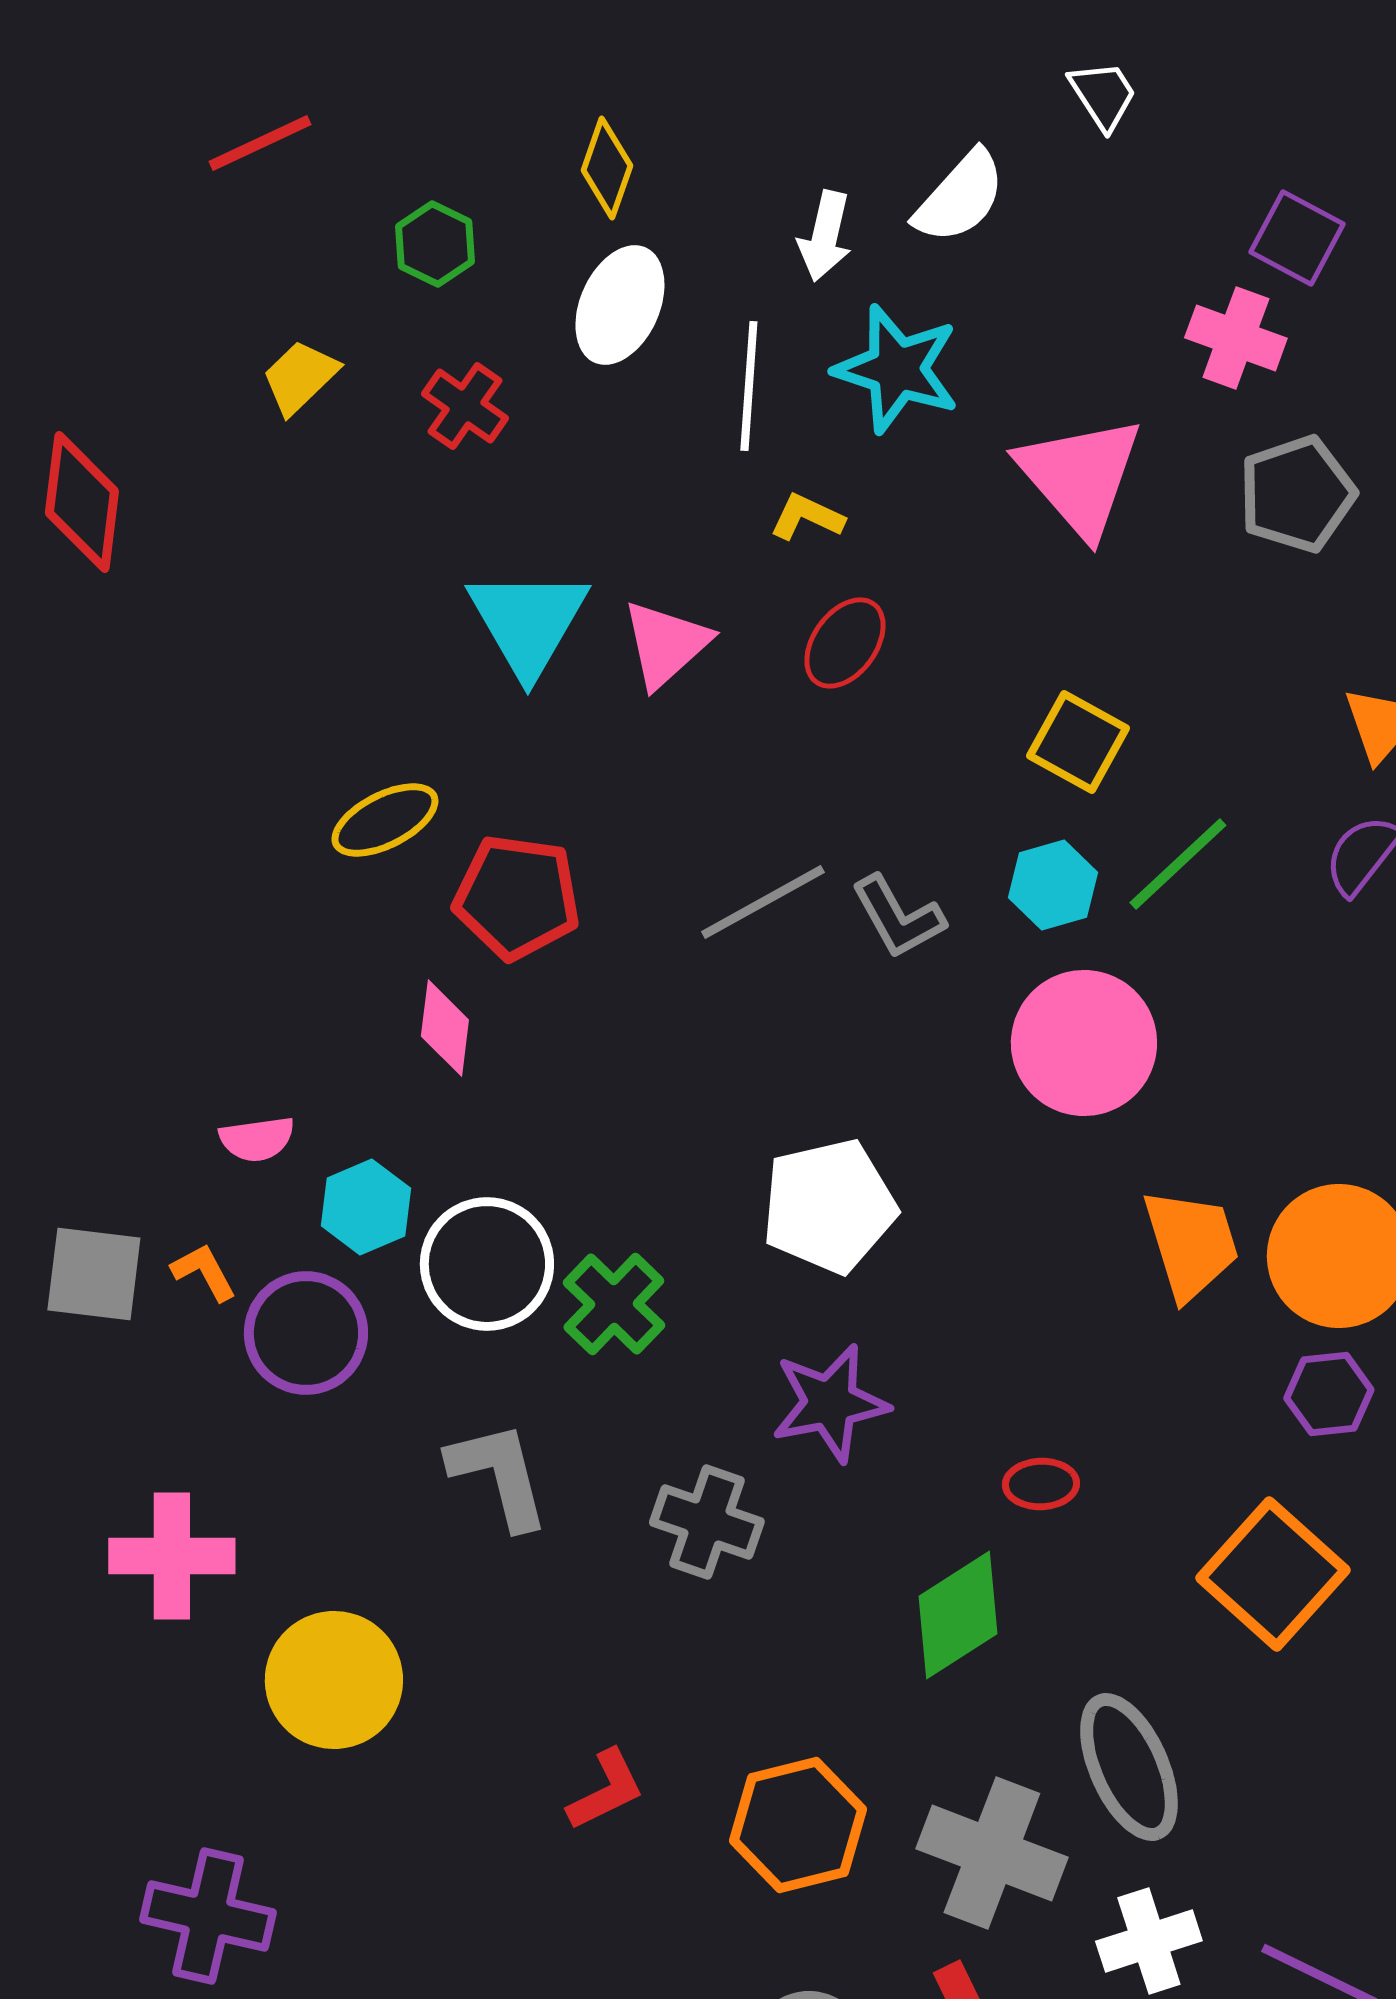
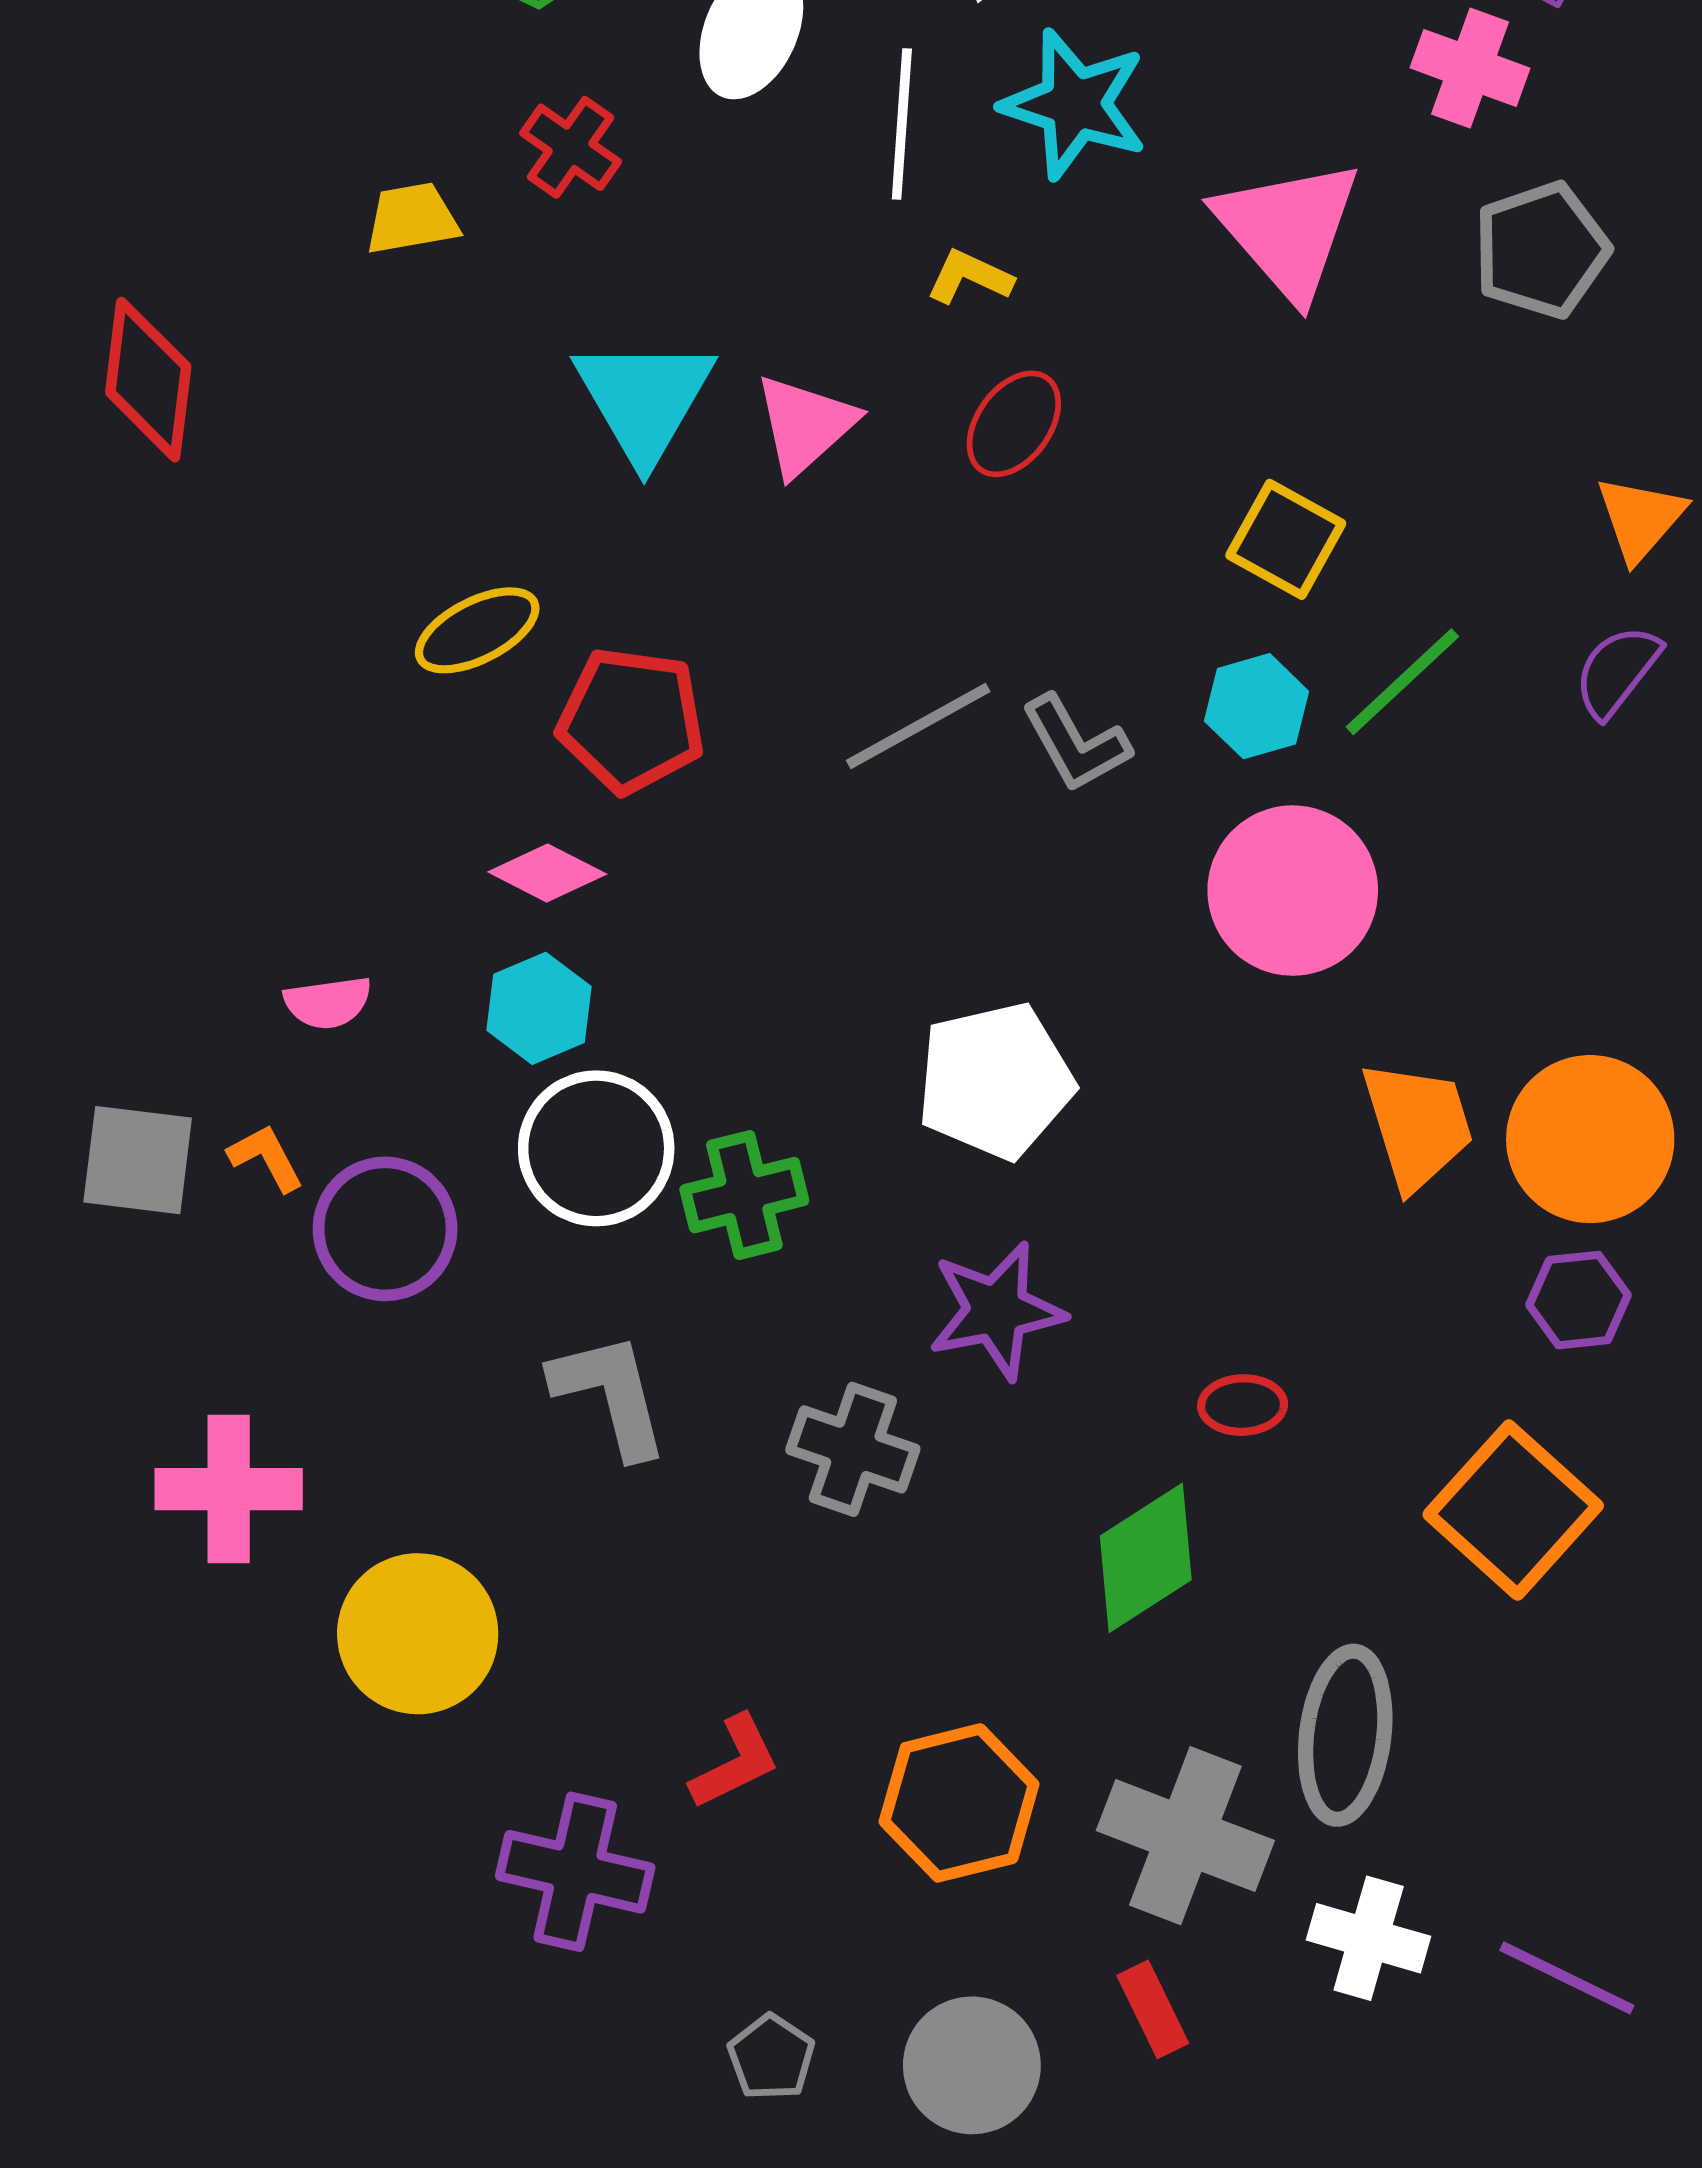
yellow trapezoid: (300, 377) -> (412, 219), moved, turned 34
red diamond: (82, 502) -> (148, 380), moved
pink diamond: (445, 1028) -> (547, 873), turned -70
cyan hexagon: (366, 1207) -> (539, 1008), moved
green cross: (614, 1304) -> (744, 1195), turned 32
gray ellipse: (1129, 1767) -> (1345, 1735), turned 31
purple cross: (208, 1916) -> (575, 1872), moved
white cross: (1149, 1941) -> (1369, 1938), turned 34

